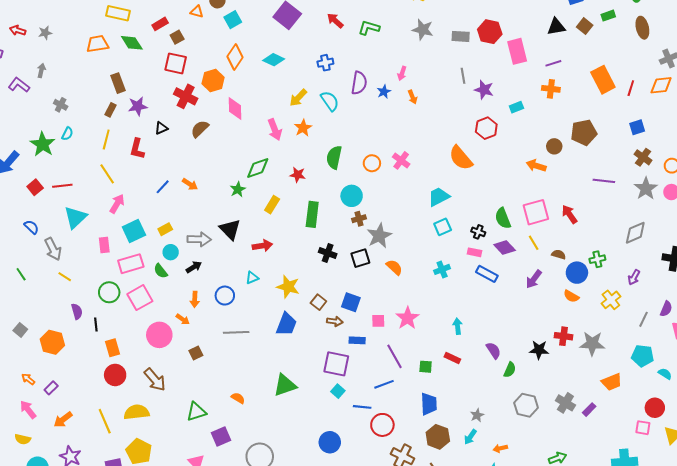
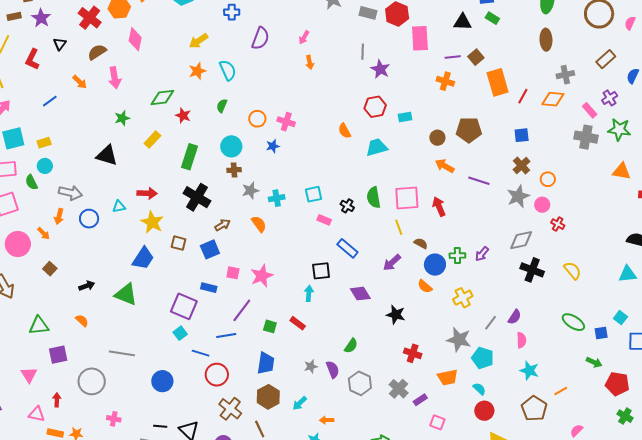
green rectangle: (608, 16) -> (492, 18), moved, turned 40
brown square: (585, 26) -> (476, 57), moved
blue star: (384, 92) -> (273, 146), moved
cyan semicircle: (330, 101) -> (228, 70), moved
purple star: (138, 106) -> (41, 18), turned 30
cyan rectangle: (516, 107) -> (405, 117), moved
brown rectangle: (111, 110) -> (14, 16), turned 40
black triangle: (161, 128) -> (60, 44), turned -40
pink arrow: (275, 130) -> (115, 78), moved
green semicircle: (334, 157) -> (222, 106), size x0.6
orange semicircle: (461, 158) -> (345, 131), size x0.6
pink cross: (401, 160) -> (286, 122), turned -30
orange arrow: (536, 166) -> (445, 166), moved
green diamond: (258, 168) -> (162, 97), moved
orange arrow: (190, 184) -> (80, 82), moved
cyan trapezoid: (439, 197) -> (377, 147), moved
black triangle: (230, 229) -> (107, 155), turned -40
gray diamond: (635, 233) -> (521, 240), moved
gray star: (379, 236) -> (250, 190), size x0.7
gray arrow: (199, 239) -> (70, 193), moved
red arrow: (262, 246) -> (147, 193), moved
purple diamond: (505, 248) -> (360, 294), moved
pink rectangle: (474, 252) -> (324, 220), moved
black cross: (328, 253) -> (197, 197), size x1.5
black square: (360, 258) -> (321, 271), moved
black arrow: (194, 267) -> (87, 286), moved
cyan cross: (442, 269) -> (277, 198), moved
purple arrow: (634, 277) -> (482, 254), moved
brown square: (318, 302) -> (179, 243), turned -35
blue square: (351, 302) -> (210, 249), turned 36
brown arrow: (335, 321) -> (222, 225), moved, turned -49
gray line: (236, 332) -> (122, 353), moved
red cross: (563, 336) -> (413, 353), moved
gray star: (592, 344) -> (459, 340), moved
purple semicircle: (493, 350) -> (333, 369), moved
black star: (539, 350) -> (396, 315), moved
brown square: (196, 353) -> (50, 269), turned -32
purple line: (395, 356) -> (242, 310), turned 55
cyan semicircle: (665, 374) -> (479, 389), moved
green triangle: (285, 385) -> (126, 294), moved, turned 30
gray star: (477, 415) -> (311, 366), moved
pink square: (643, 428) -> (437, 422), moved

